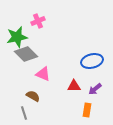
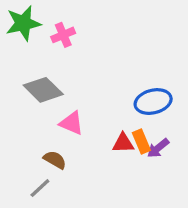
green star: (17, 37) -> (23, 23), moved
orange rectangle: (87, 110) -> (141, 141), moved, turned -32
gray line: (24, 113) -> (40, 188), turned 64

